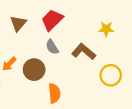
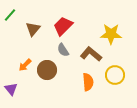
yellow star: (106, 29) -> (111, 34), size x1.5
orange semicircle: (54, 93) -> (88, 82), moved

